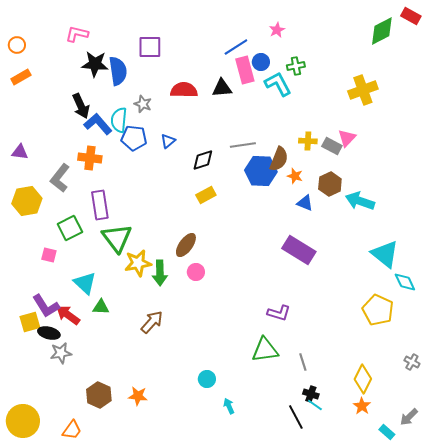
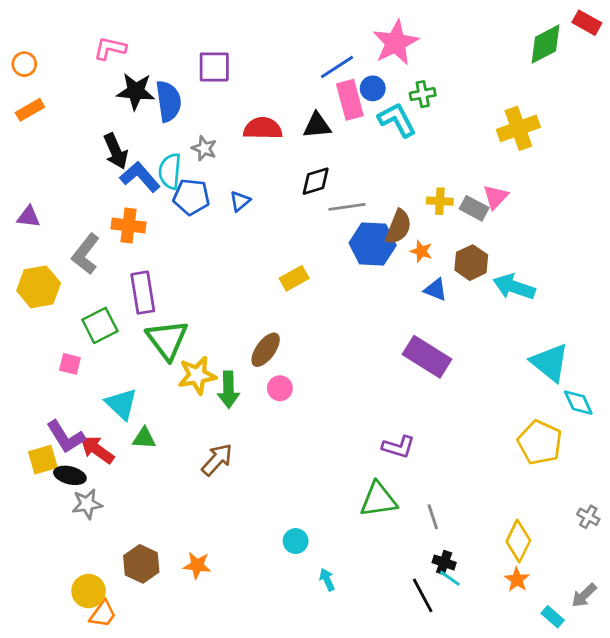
pink star: (277, 30) -> (396, 43), size x2.0
black diamond: (203, 160) -> (316, 181), moved
yellow circle: (23, 421) -> (89, 591), moved, size x0.7

